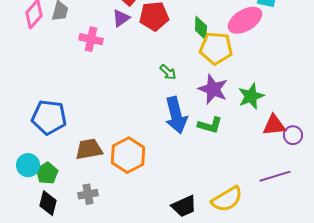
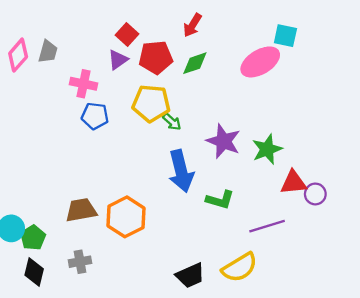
green diamond: (201, 28) -> (195, 63), moved, turned 70
yellow pentagon: (216, 48) -> (151, 103), moved
blue pentagon: (49, 117) -> (95, 116), moved, size x0.7
green L-shape: (210, 125) -> (220, 200), moved
purple line: (275, 176) -> (267, 226), moved

